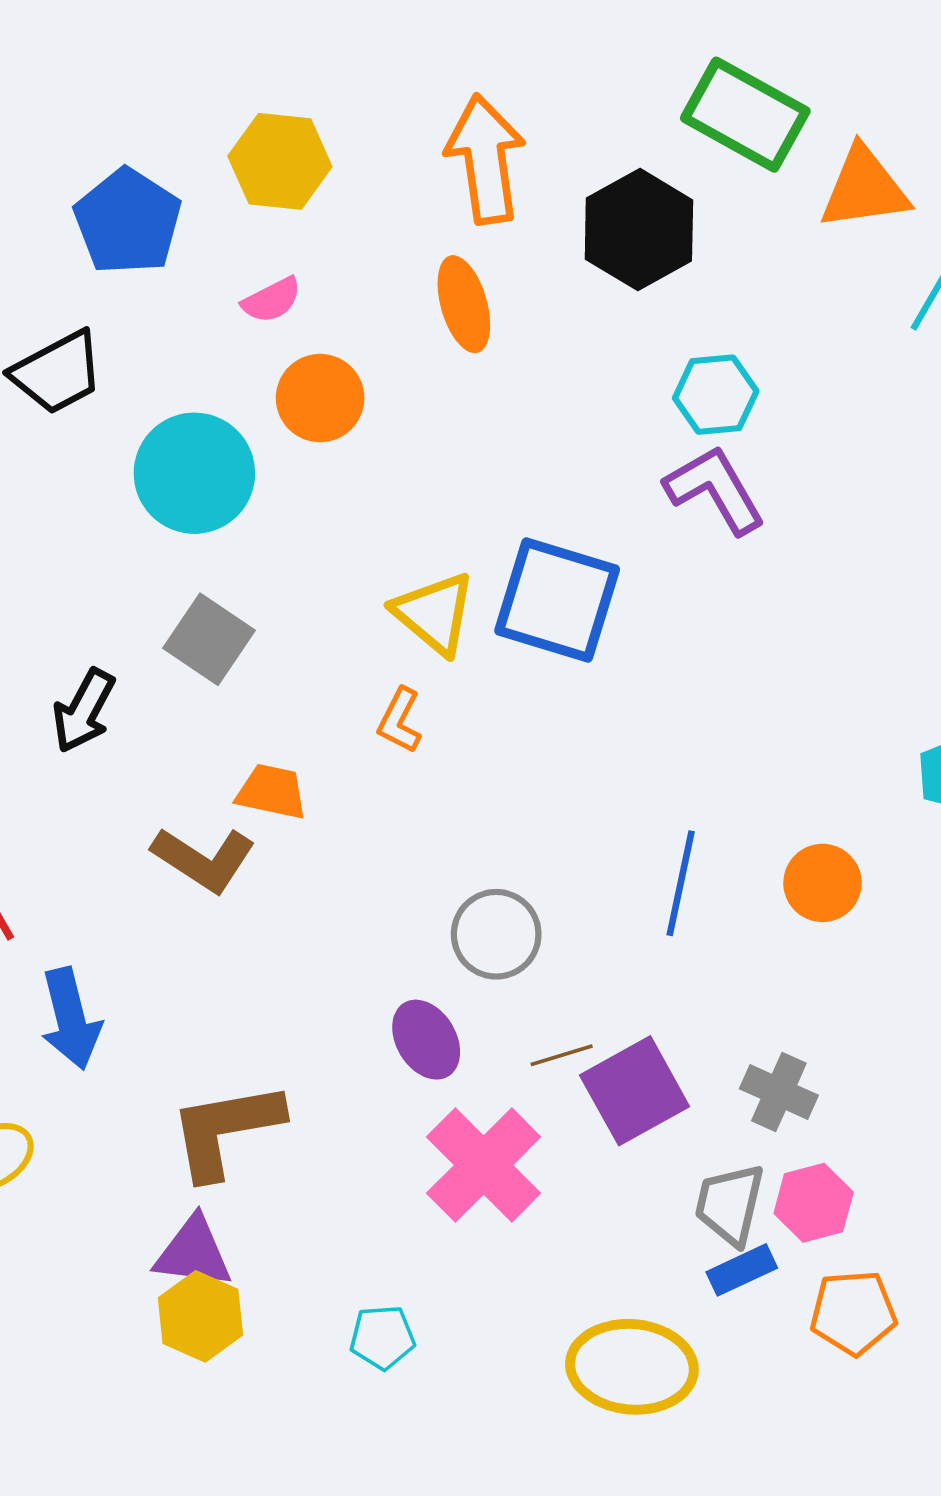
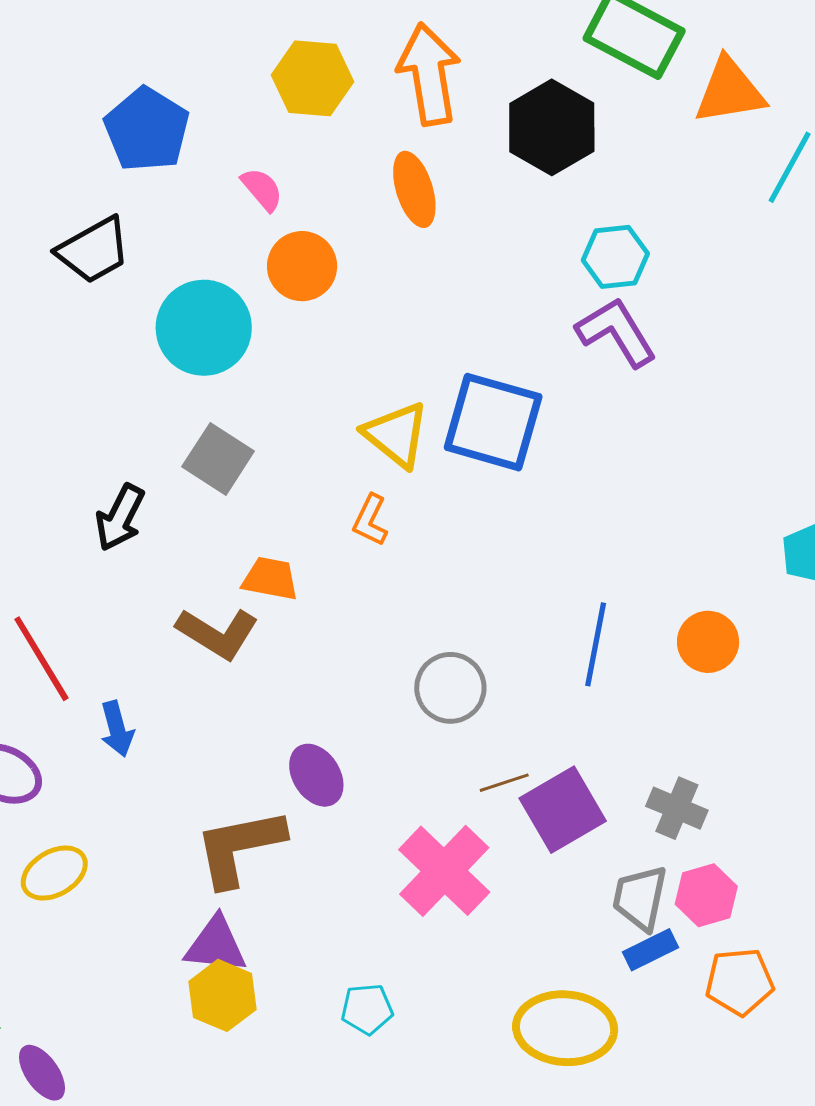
yellow hexagon: (280, 161) -> (312, 78), moved
pink semicircle: (272, 300) -> (262, 189), turned -102
blue arrow: (71, 1019) -> (117, 729), moved, size x0.7
purple ellipse: (426, 1040) -> (316, 775), moved

